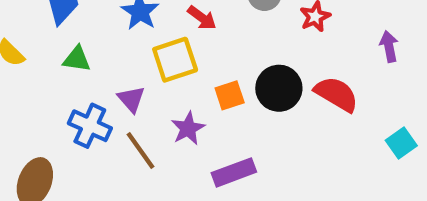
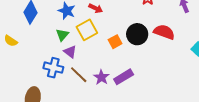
green triangle: (77, 59) -> (62, 35), moved, turned -48
purple star: (188, 128) -> (101, 77), moved

